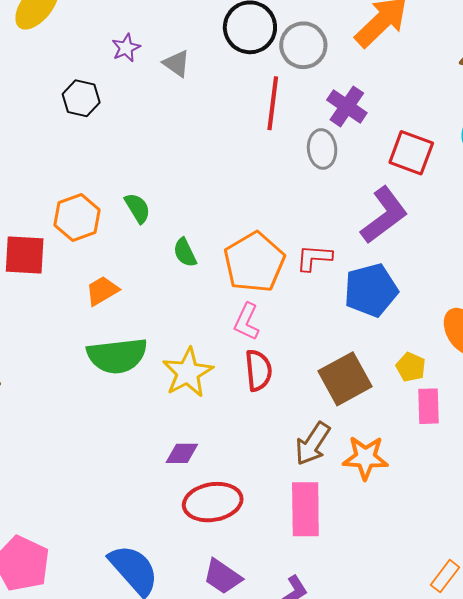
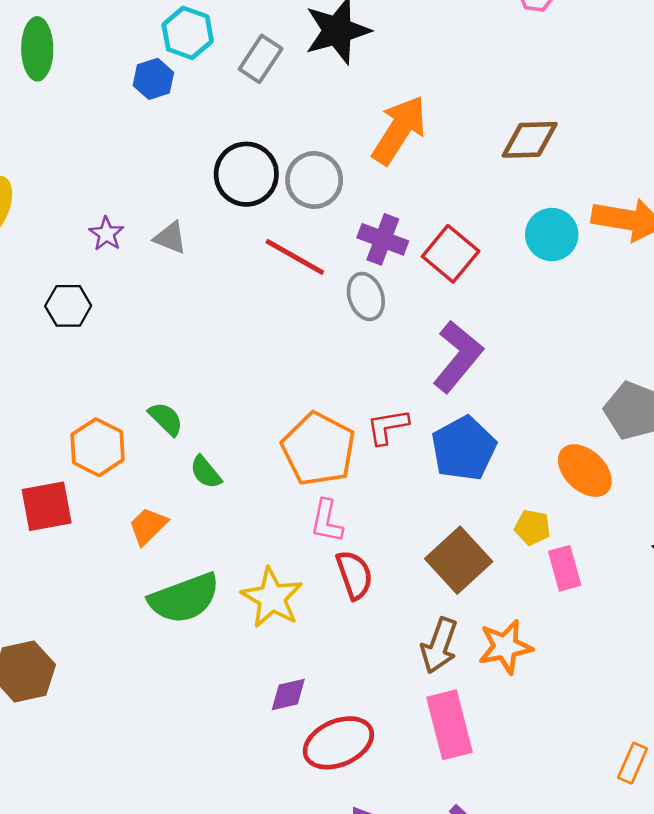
red line: (273, 103) -> (295, 257), turned -54
red square: (411, 153) -> (451, 254), moved, turned 33
green semicircle: (185, 253) -> (206, 472), moved

